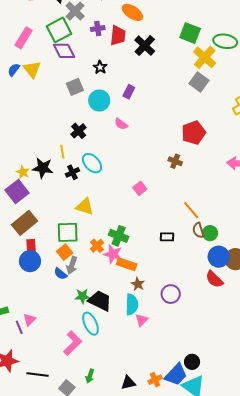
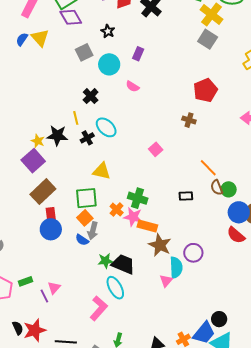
brown star: (138, 284) -> (160, 245), size x1.6
cyan semicircle: (132, 304) -> (176, 267), moved

